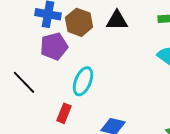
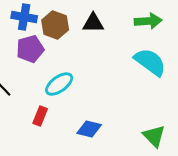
cyan ellipse: (83, 81) -> (59, 84), turned 32

